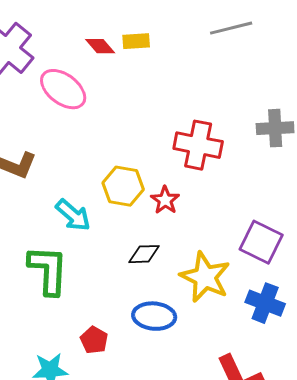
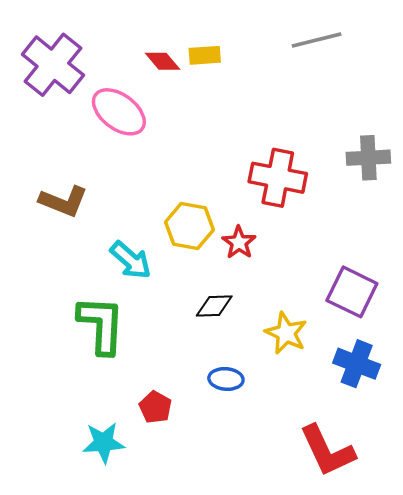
yellow star: (205, 277) -> (286, 333), size x0.7
blue ellipse: (154, 316) -> (226, 379), size x0.7

